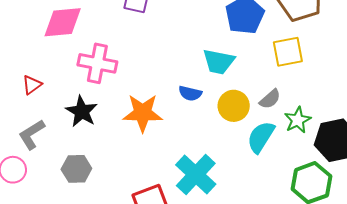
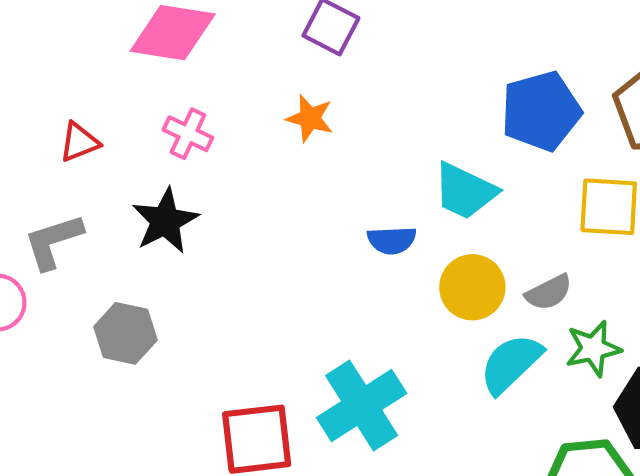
pink cross: (97, 63) -> (188, 134), moved, size x0.6
blue semicircle: (190, 93) -> (392, 240), turned -30
orange star: (143, 113) -> (310, 118), moved, size x0.6

